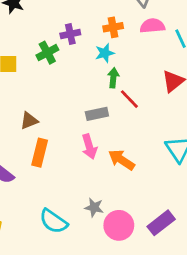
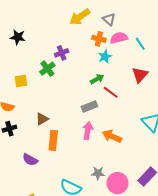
orange cross: (113, 27) -> (99, 39), moved, turned 32
cyan star: (105, 53) -> (105, 57), moved
green arrow: (113, 78) -> (97, 79), turned 64
pink arrow: (89, 147) -> (88, 131), turned -144

